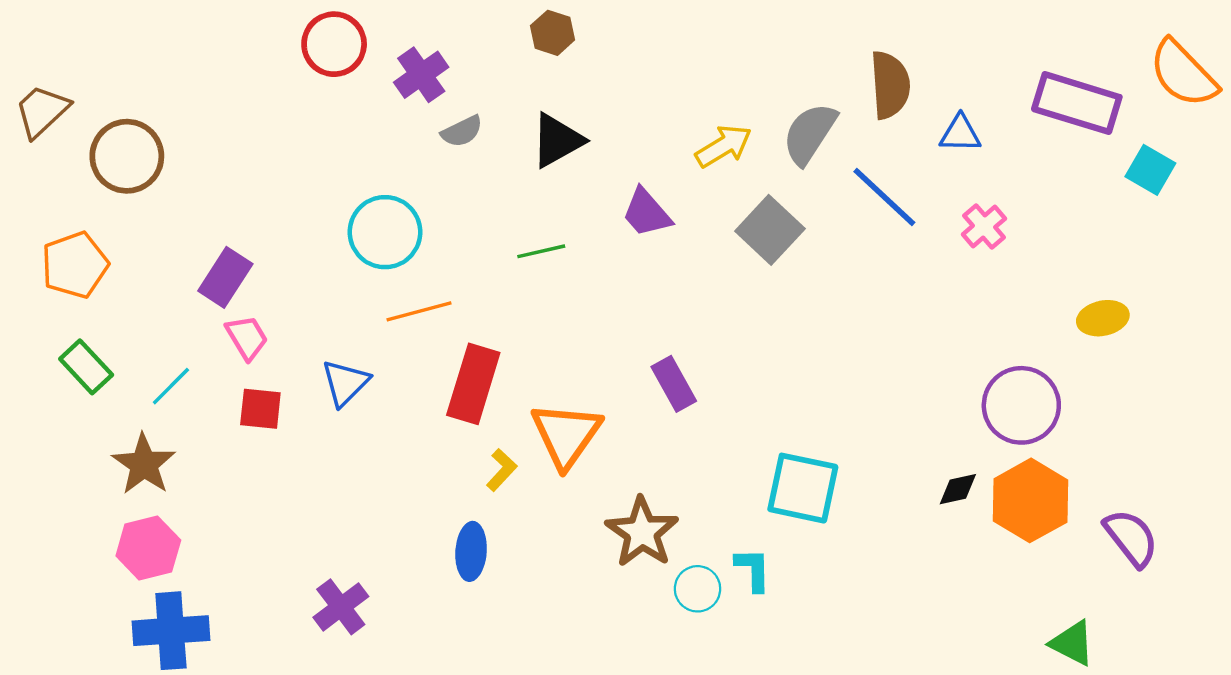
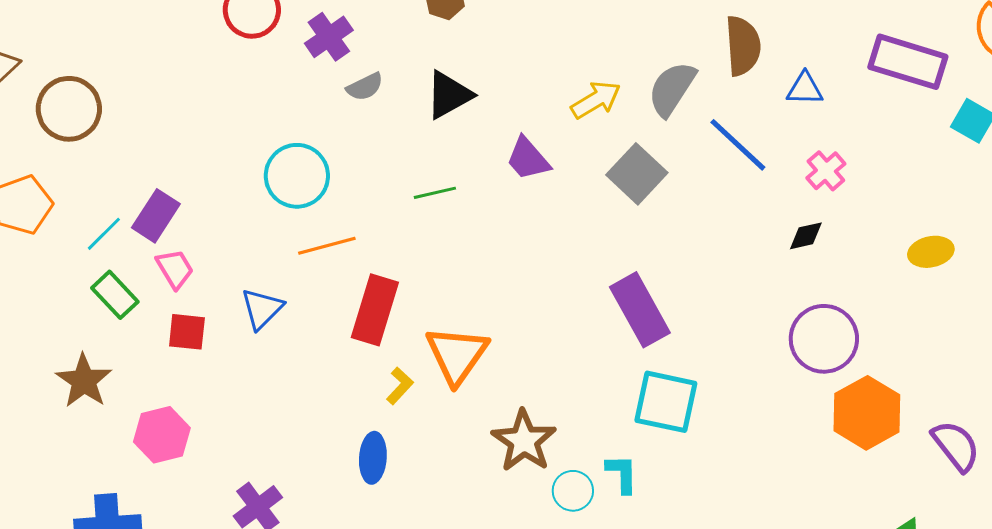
green rectangle: (86, 367) -> (115, 295), moved
purple rectangle: (674, 384) -> (640, 310), moved, size x1.5
cyan line: (171, 386) -> (104, 234), moved
purple circle: (1021, 405) -> (824, 339), moved
black diamond: (958, 489) -> (806, 236), moved
pink hexagon: (148, 548) -> (162, 435), moved

